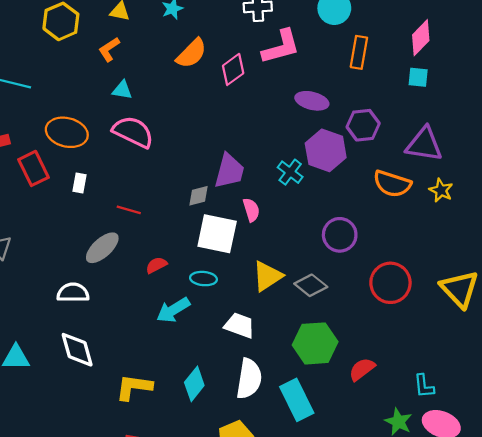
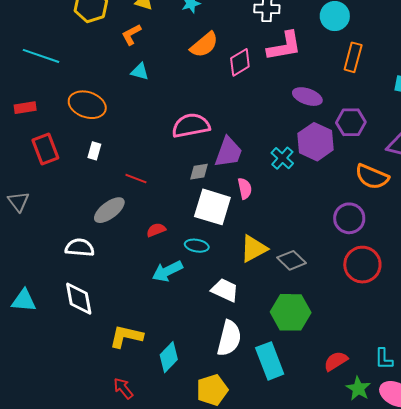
pink semicircle: (133, 132) -> (191, 126), moved, turned -42
red rectangle: (33, 168) -> (45, 149), moved
purple circle: (340, 235) -> (349, 218), moved
red semicircle: (362, 369) -> (336, 361), moved
cyan diamond: (194, 384) -> (169, 357), moved

